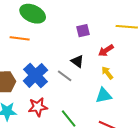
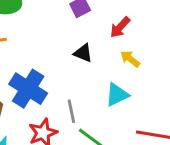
gray line: (65, 76) -> (71, 111), moved, turned 56
cyan triangle: (104, 96) -> (117, 95), moved

